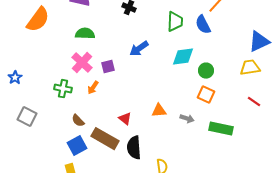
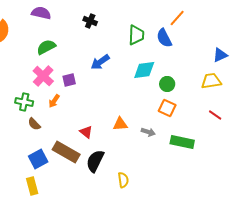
green semicircle: (85, 34) -> (46, 47), turned -30
blue triangle: (259, 42) -> (220, 55), size x0.7
brown semicircle: (78, 121) -> (34, 124), moved
black semicircle: (134, 148) -> (95, 161), turned 30

